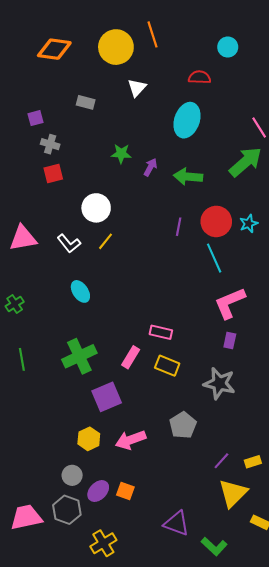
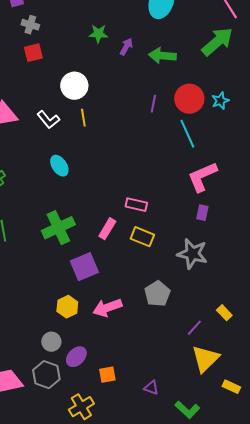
yellow line: (106, 241) -> (83, 118), turned -48
yellow rectangle: (253, 462) -> (224, 313), moved, turned 63
orange square: (125, 491) -> (107, 375), moved, turned -30
purple triangle: (177, 523) -> (151, 388), size x0.6

